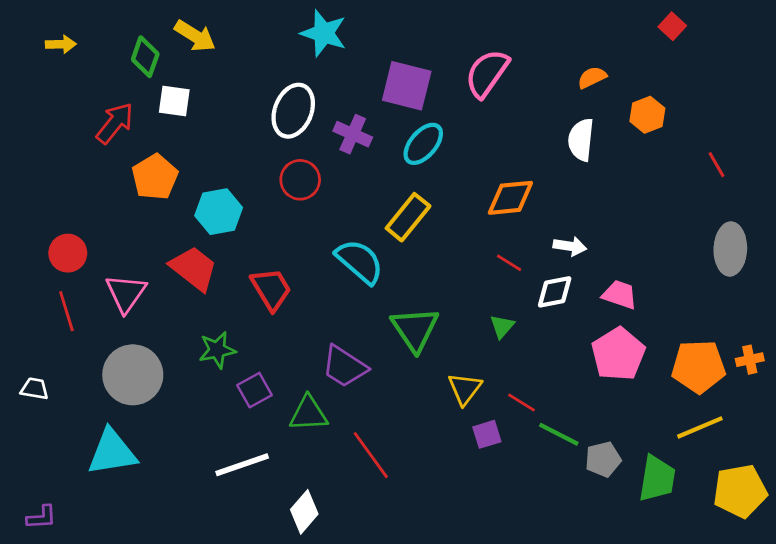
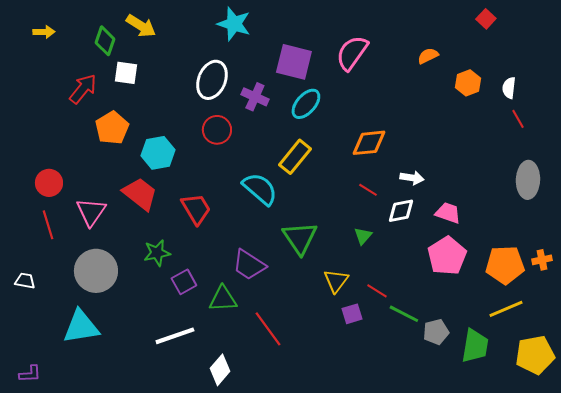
white semicircle: (581, 140) -> (509, 88), moved, size x0.7

